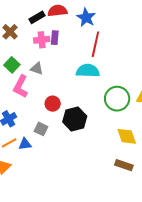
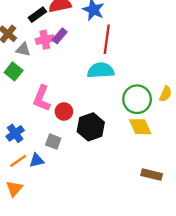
purple rectangle: (55, 38) -> (60, 36), turned 40
gray triangle: (37, 69) -> (23, 49), moved
pink L-shape: (21, 87) -> (42, 98), moved
yellow diamond: (127, 136) -> (140, 127), moved

